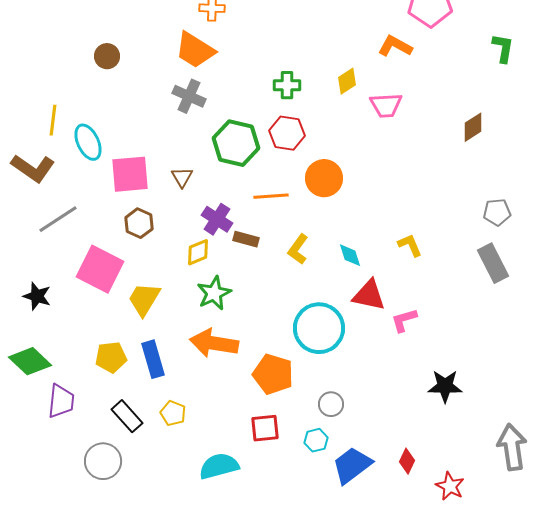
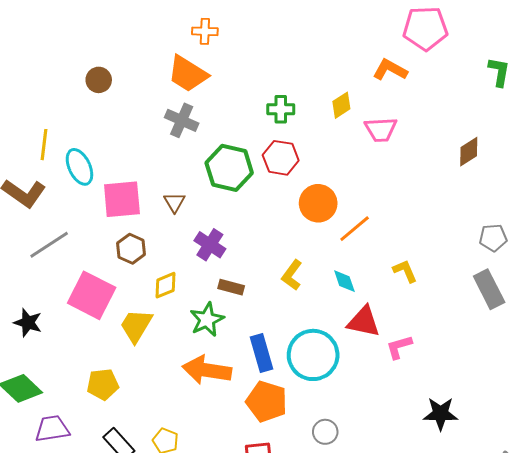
orange line: (271, 196) -> (355, 229), moved, turned -36
brown rectangle: (246, 239) -> (231, 287), moved
yellow diamond: (198, 252) -> (165, 285), moved
blue rectangle: (153, 359) -> (262, 353), moved
purple trapezoid: (61, 401) -> (52, 429), turned -105

